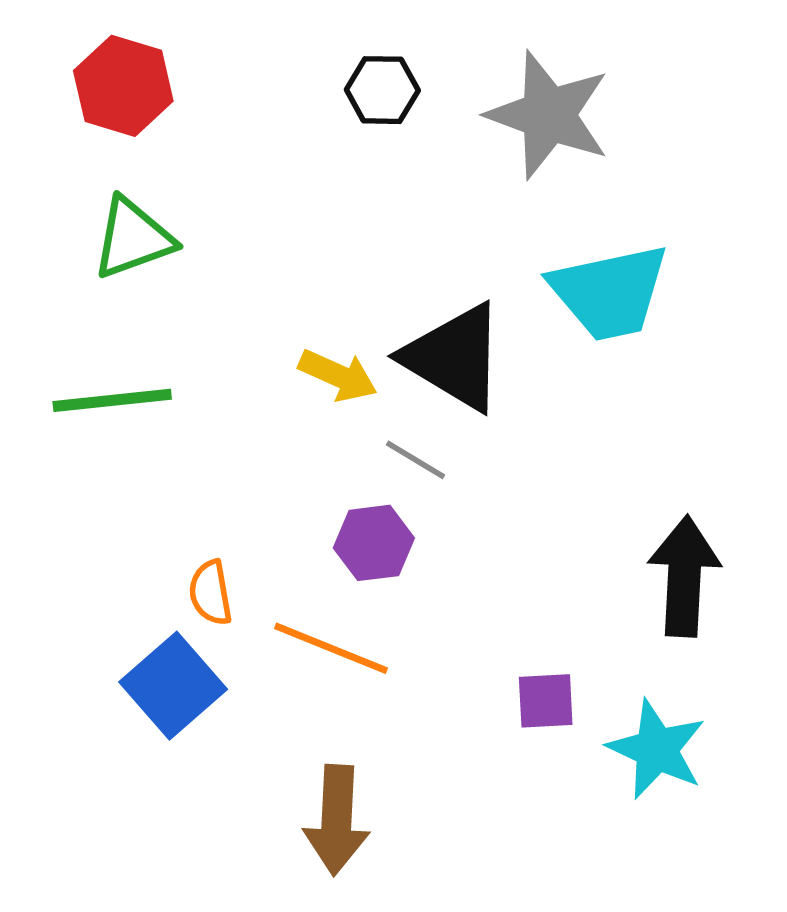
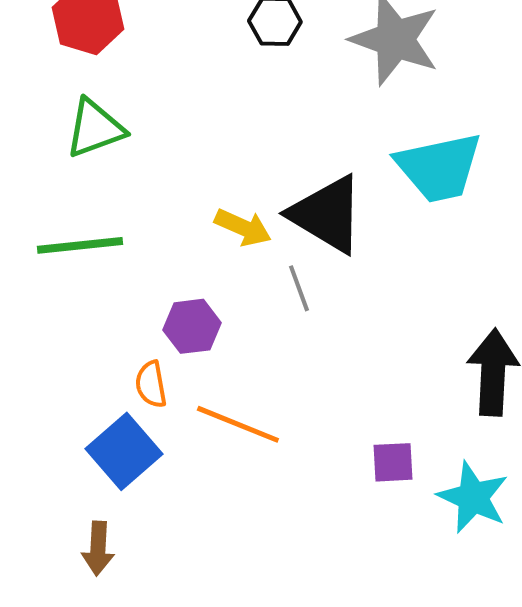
gray line: (416, 460) -> (299, 288), turned 39
purple hexagon: (374, 543) -> (192, 326), moved
brown arrow: (337, 820) -> (98, 548), moved, size x0.7

